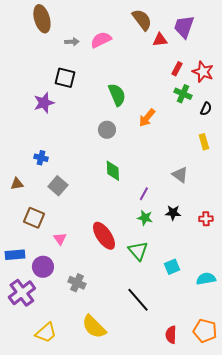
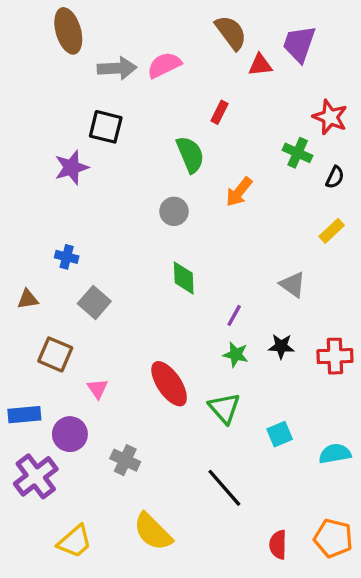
gray arrow: (72, 42) -> (117, 68), size x1.6
red rectangle: (177, 69) -> (219, 112), moved
yellow rectangle: (204, 142) -> (332, 231), turned 63
red cross: (206, 219) -> (335, 356), size x1.5

